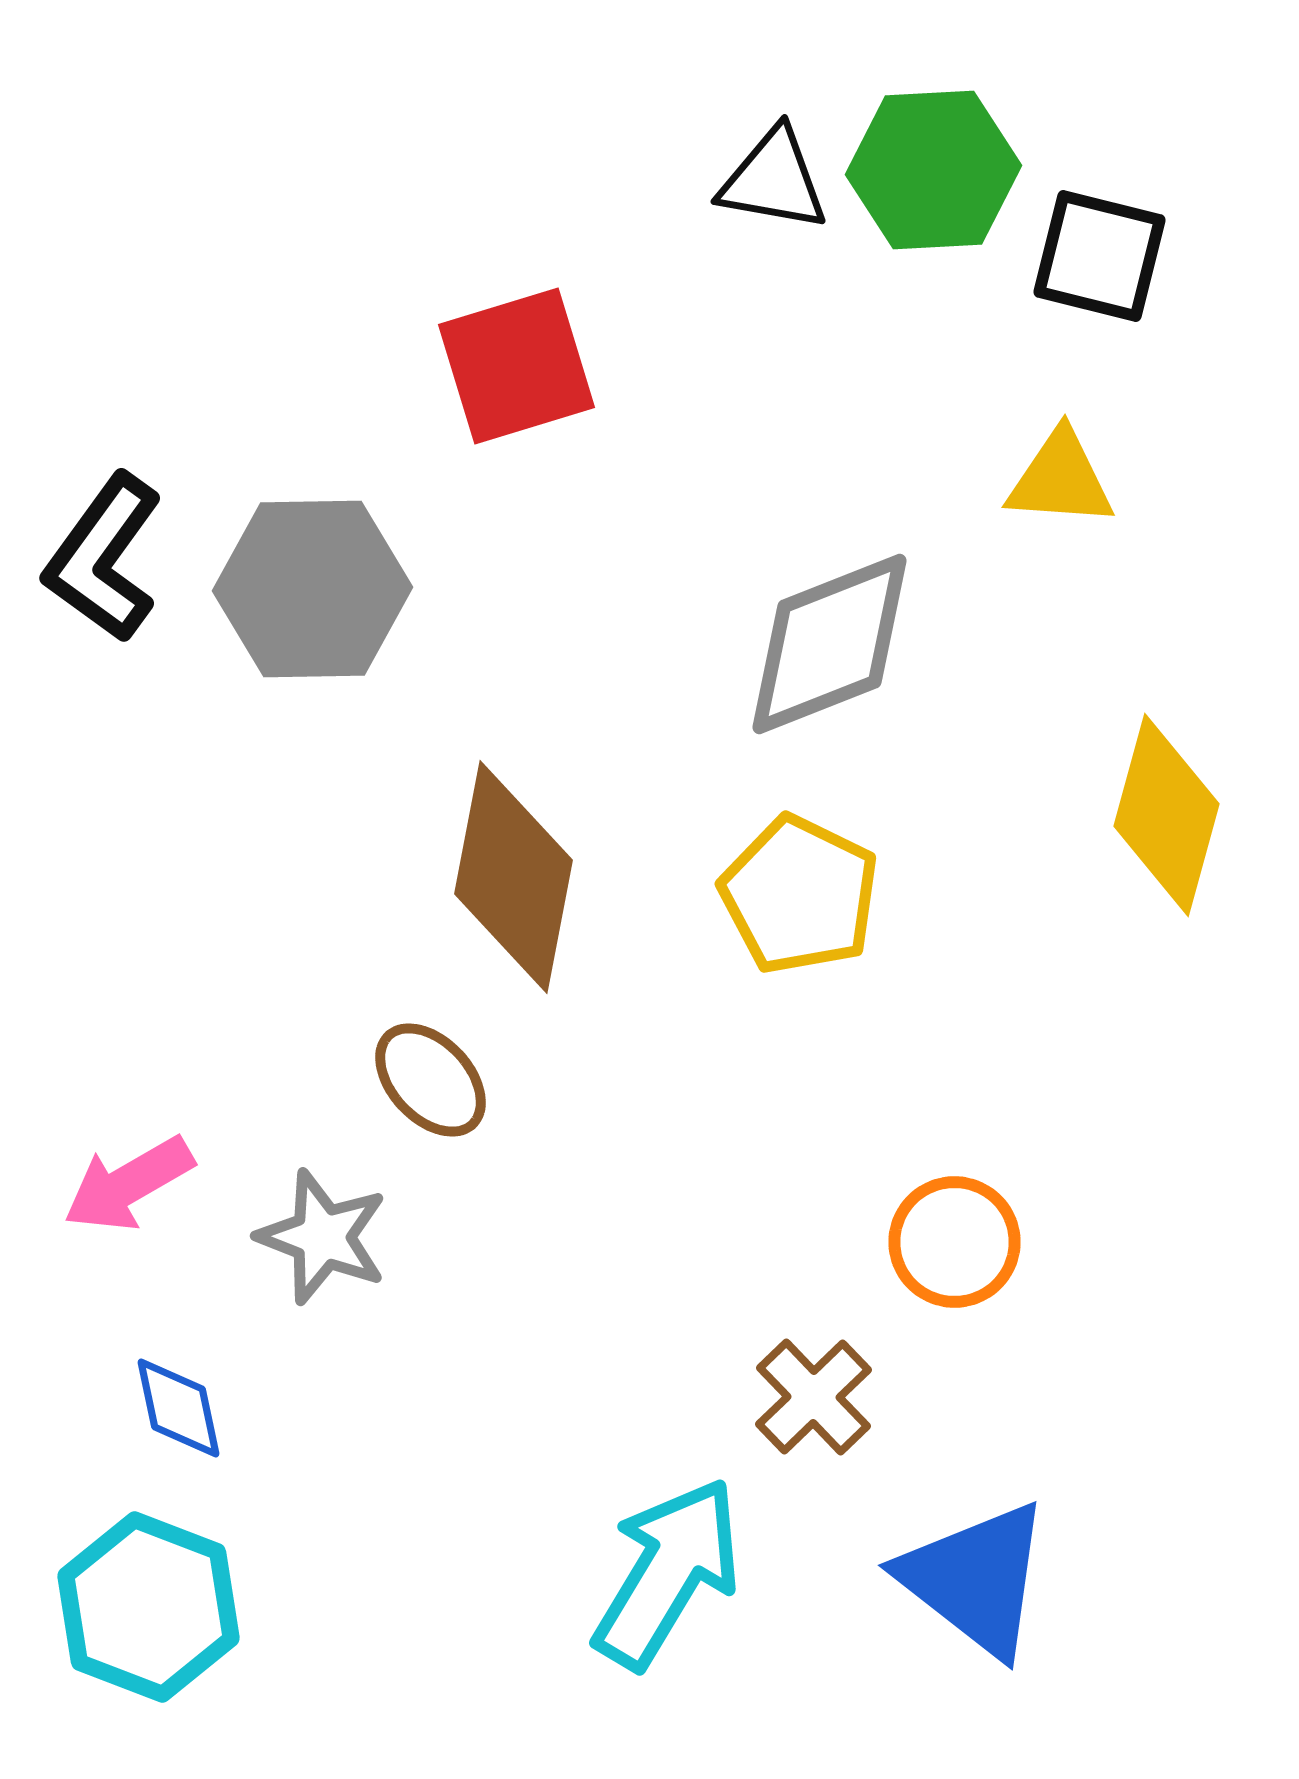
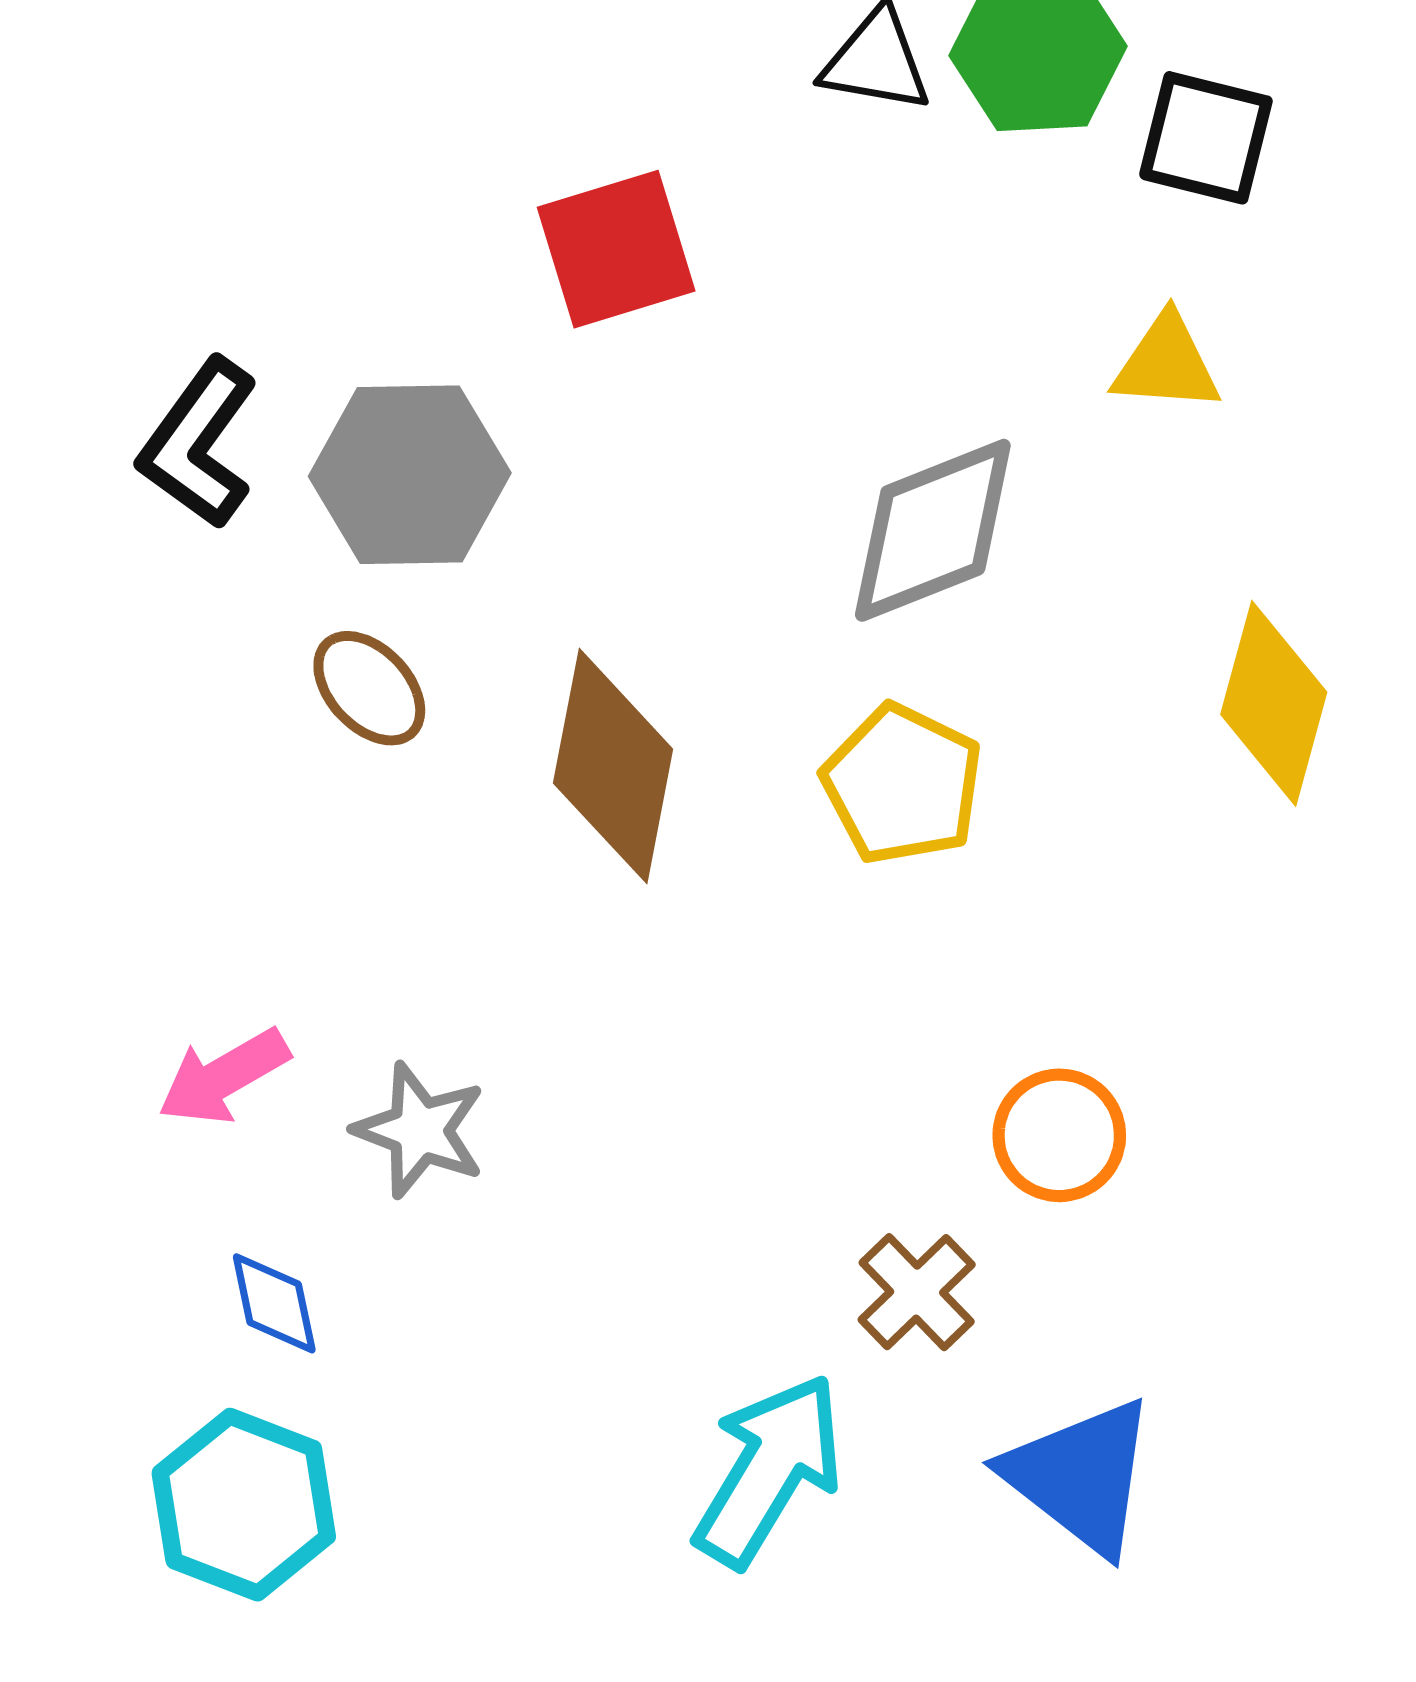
brown ellipse: (430, 1080) -> (369, 688), moved

